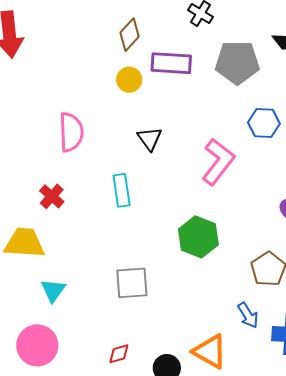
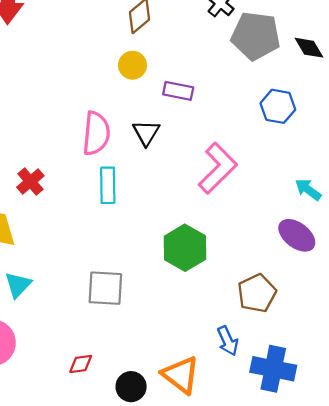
gray pentagon: (237, 62) -> (256, 36), moved
purple rectangle: (171, 63) -> (178, 91), moved, size x0.7
blue hexagon: (264, 123) -> (278, 106), moved
pink semicircle: (71, 132) -> (96, 133), moved

